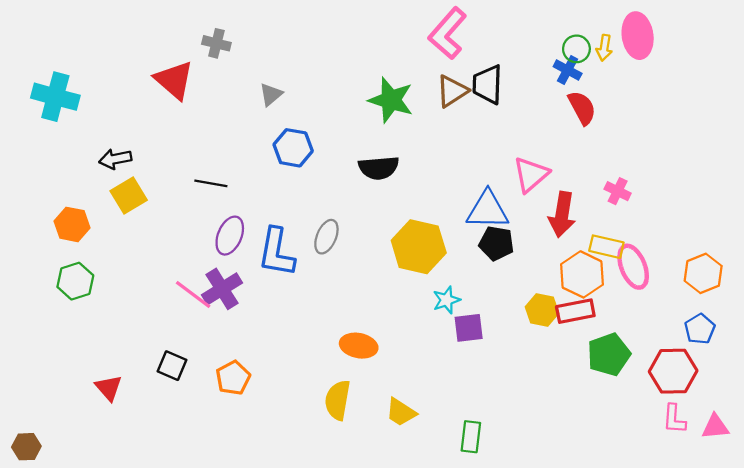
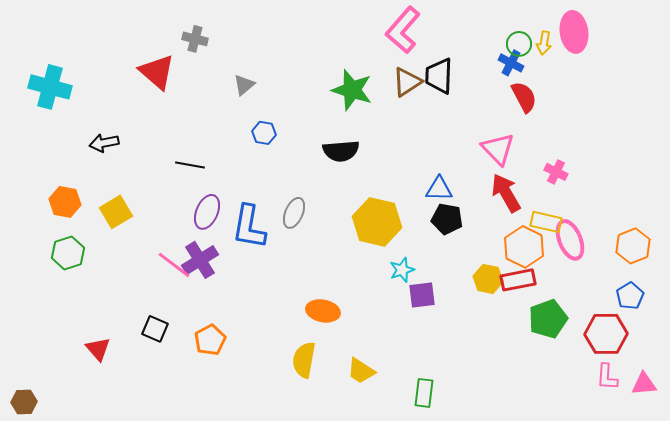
blue hexagon: (293, 148) -> (264, 133), size x0.7
pink triangle: (531, 174) -> (498, 149), moved, turned -33
yellow square: (129, 196) -> (116, 212), moved
blue triangle: (488, 210) -> (439, 189), size x0.7
red arrow: (562, 214) -> (506, 193), turned 141

